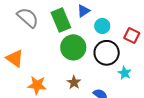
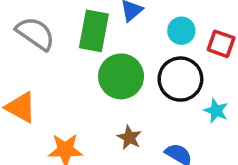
green rectangle: (61, 20) -> (94, 31), turned 40
cyan circle: (102, 26) -> (181, 31), moved

